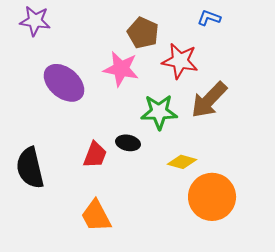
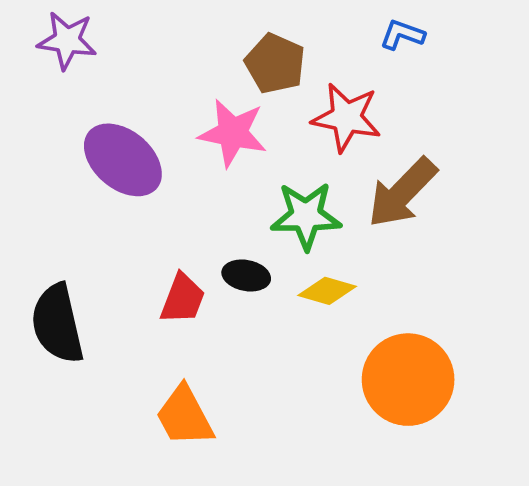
yellow diamond: (182, 162) -> (327, 291), moved

